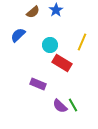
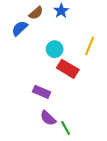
blue semicircle: (18, 35) -> (20, 28), moved
green line: (73, 105) -> (66, 128), moved
purple semicircle: (60, 106) -> (48, 118), moved

